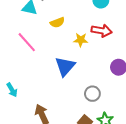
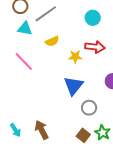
blue triangle: (65, 66) -> (73, 86), moved
cyan arrow: (12, 90) -> (15, 130), moved

